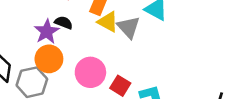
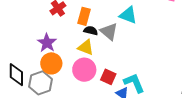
yellow triangle: (108, 22) -> (86, 47), moved
black semicircle: (64, 23) -> (91, 31), moved

